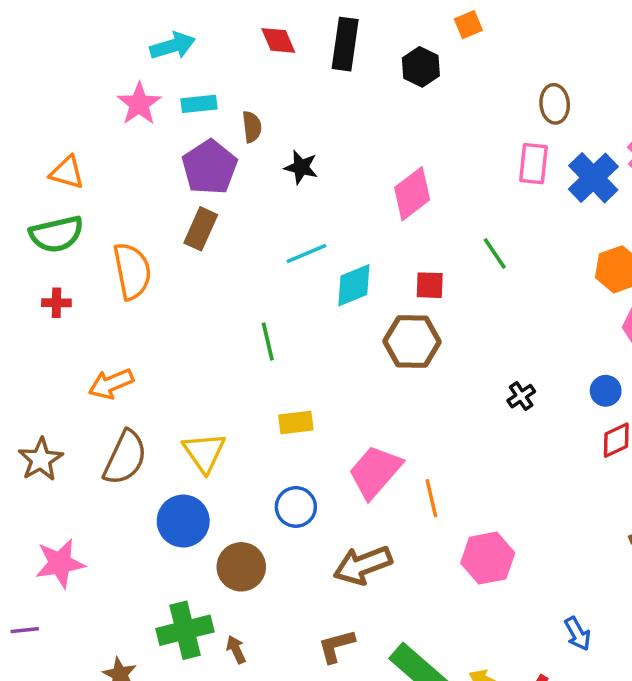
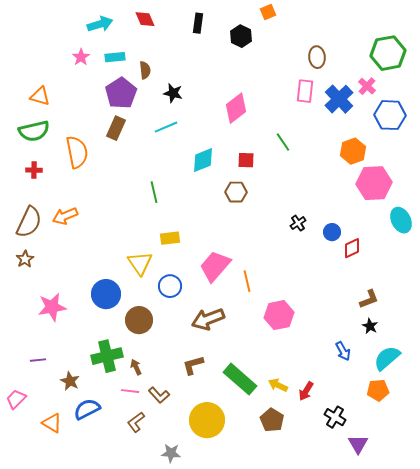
red diamond: (278, 40) -> (145, 19), moved
black rectangle: (345, 44) -> (198, 23), size x0.7
pink star: (139, 104) -> (81, 57), size x0.7
cyan line: (306, 253) -> (166, 127), moved
brown hexagon: (412, 342) -> (236, 192), size x0.7
blue circle: (606, 391) -> (332, 232), moved
yellow triangle: (204, 452) -> (140, 263), moved
brown semicircle: (125, 458) -> (29, 222), moved
brown star: (41, 459) -> (25, 259), size x0.7
pink star: (60, 563) -> (52, 307), moved
purple line: (25, 630) -> (38, 360), moved
blue arrow: (577, 634) -> (343, 351), moved

